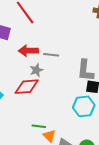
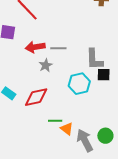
red diamond: (27, 87) -> (36, 97), moved
cyan hexagon: (84, 106) -> (79, 84), moved

